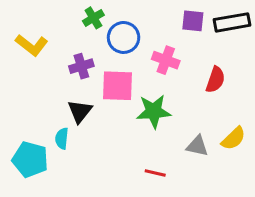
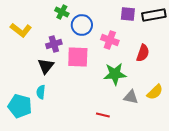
green cross: (93, 18) -> (62, 12), turned -32
black triangle: (80, 111) -> (46, 66), moved
green star: (154, 111) -> (115, 74), moved

